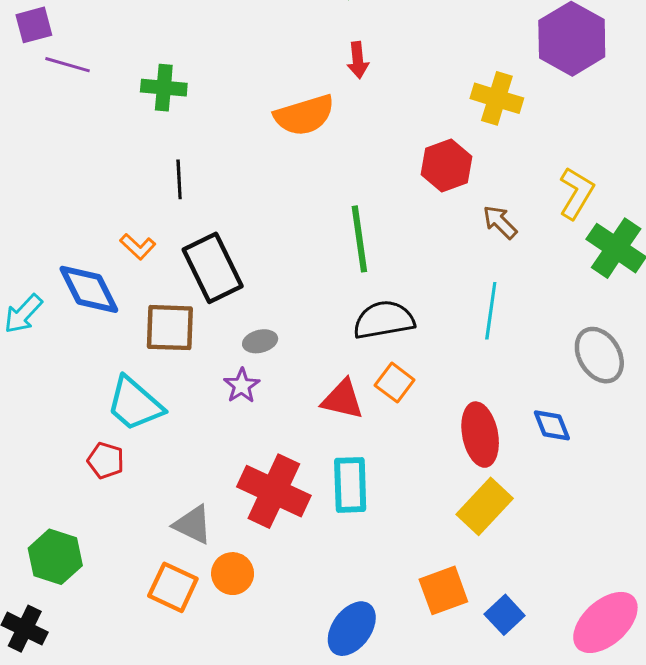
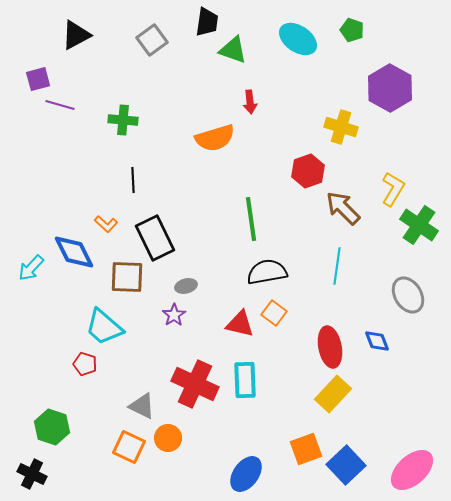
brown arrow: (500, 222) -> (343, 208), size x1.5
blue square: (505, 615) -> (346, 465), size x1.5

